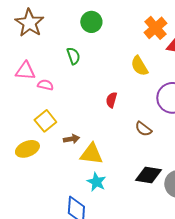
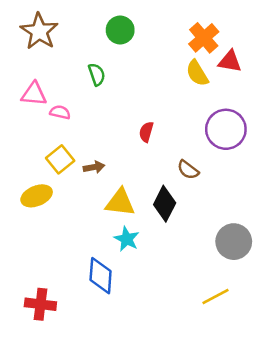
yellow semicircle: (139, 66) -> (197, 73), moved
brown arrow: (71, 139) -> (94, 167), moved
black diamond: (148, 175) -> (165, 204), moved, turned -72

